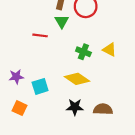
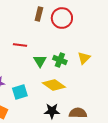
green triangle: (62, 21) -> (40, 61), moved
yellow triangle: (109, 50) -> (84, 58), turned 48

